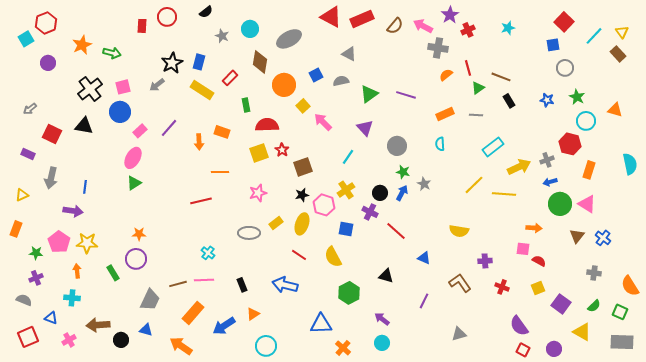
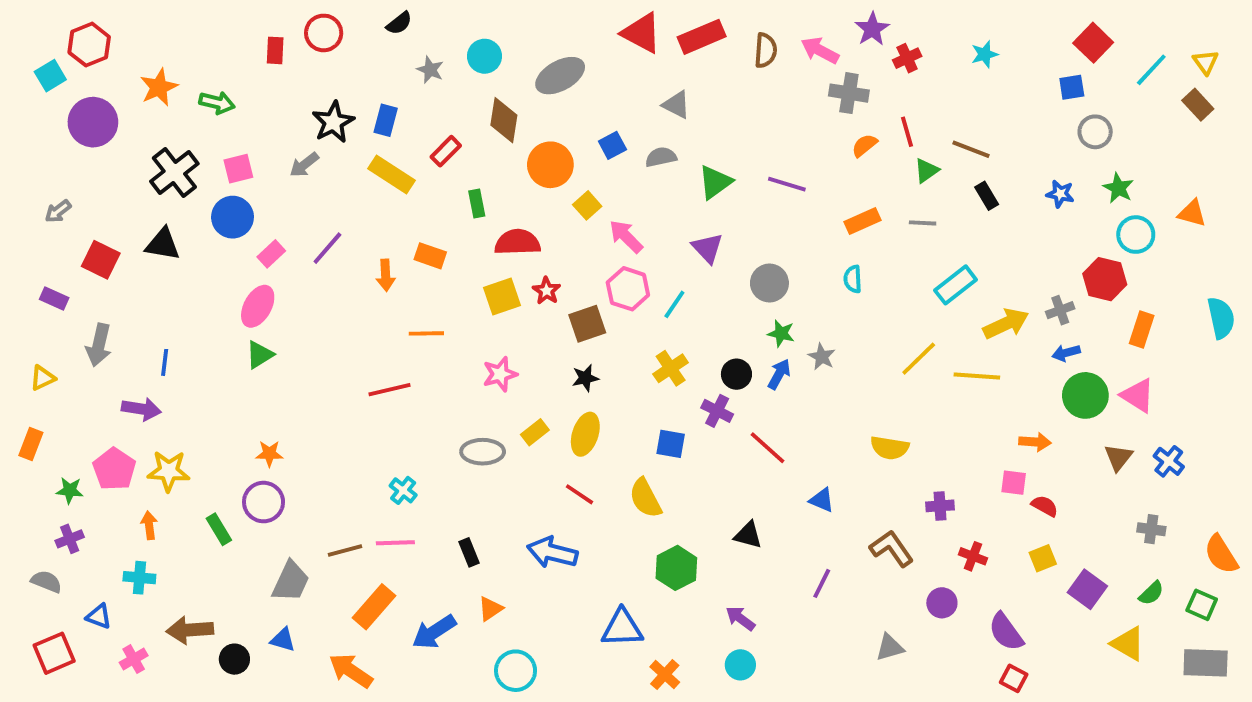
brown semicircle: (395, 26) -> (766, 50), turned -36
purple circle: (48, 63) -> (93, 122), size x1.6
pink hexagon: (324, 205) -> (628, 289), moved
purple circle: (554, 349) -> (942, 603), moved

